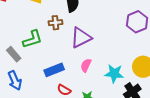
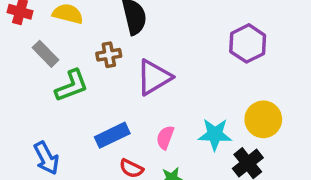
gray rectangle: (14, 54) -> (46, 54), moved
pink semicircle: (86, 65) -> (165, 137), moved

